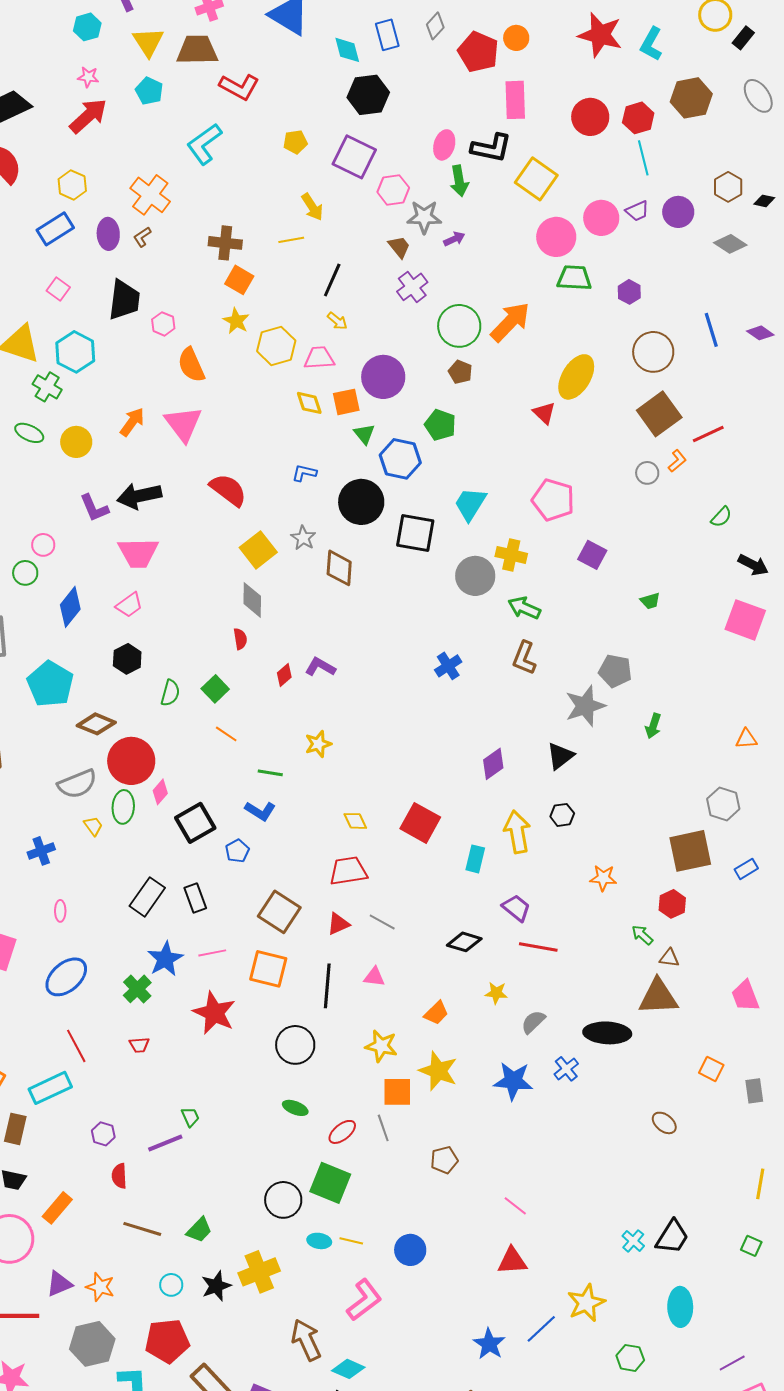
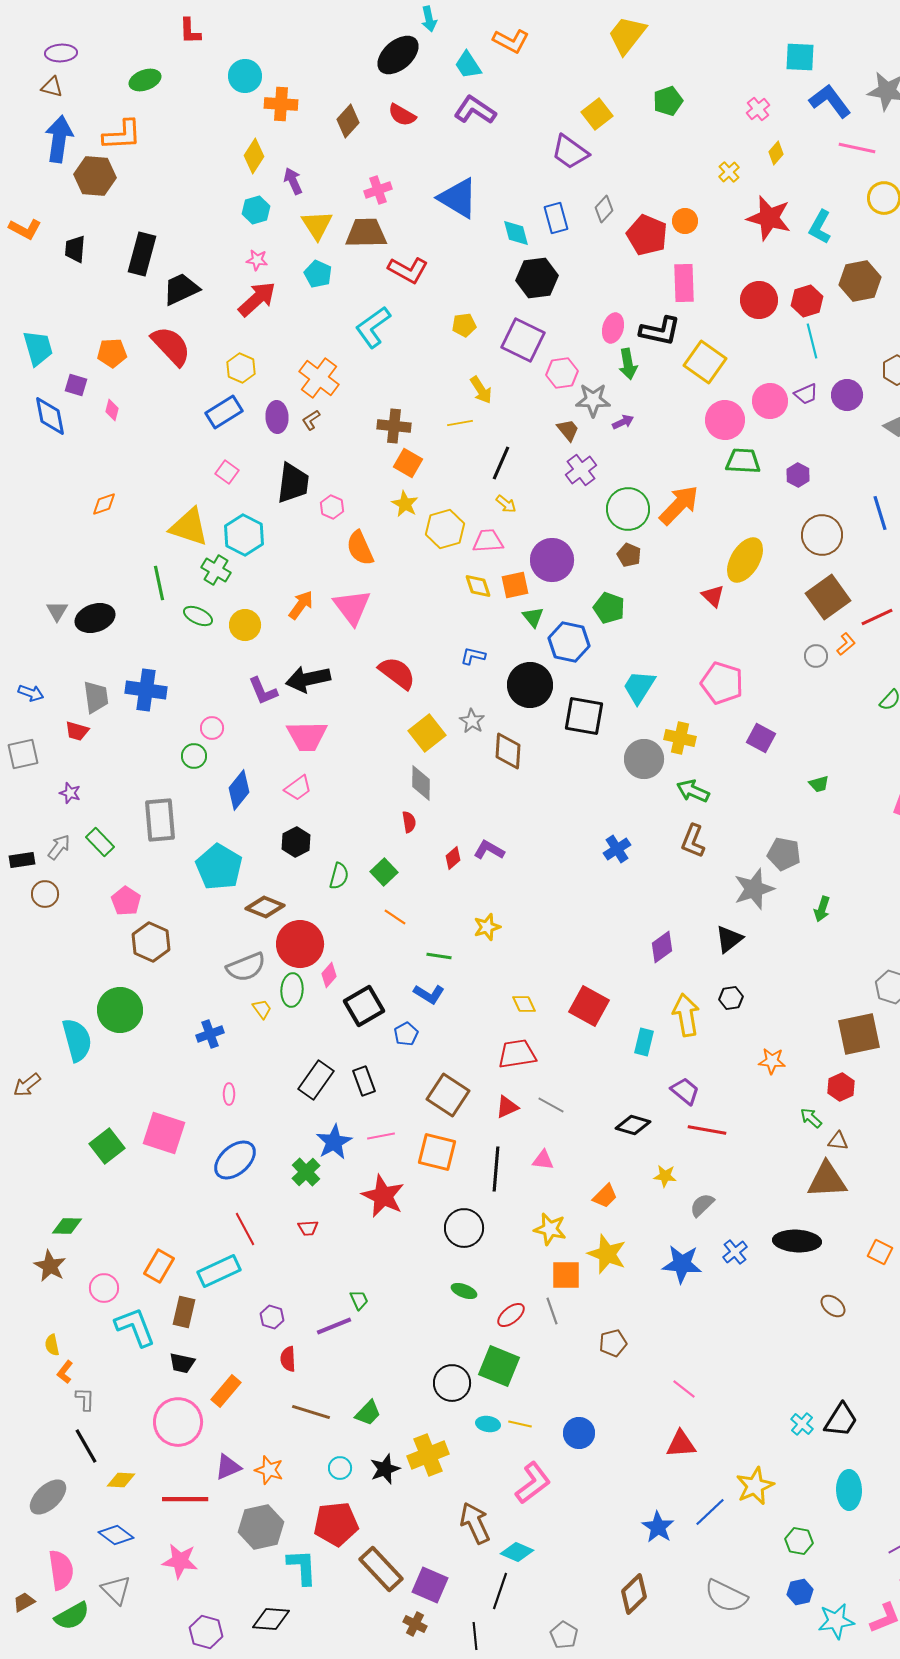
black ellipse: (607, 1033) -> (797, 1241), moved

